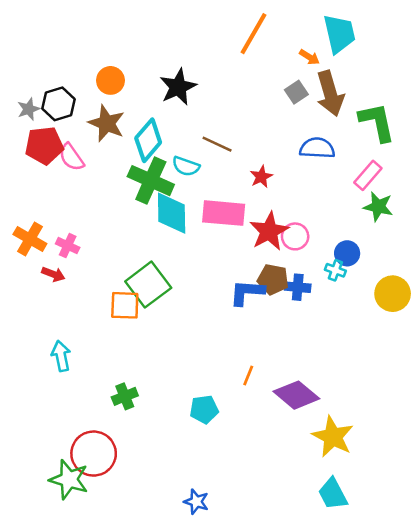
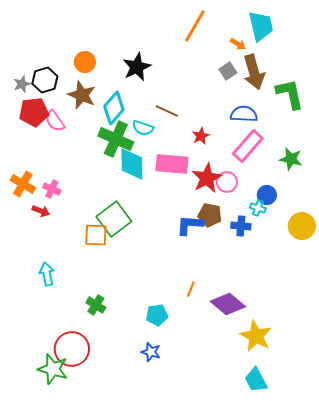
pink rectangle: (368, 175) -> (248, 146), moved, size x1.4
blue cross: (298, 287) -> (241, 226), moved
green cross: (125, 396) -> (96, 305), turned -36
blue star: (196, 502) -> (151, 352), moved

